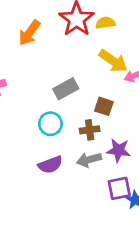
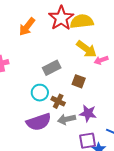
yellow semicircle: (105, 23) -> (82, 21), size x1.6
brown cross: (90, 130) -> (58, 101), moved, turned 32
purple semicircle: (50, 165) -> (39, 122), size x1.4

